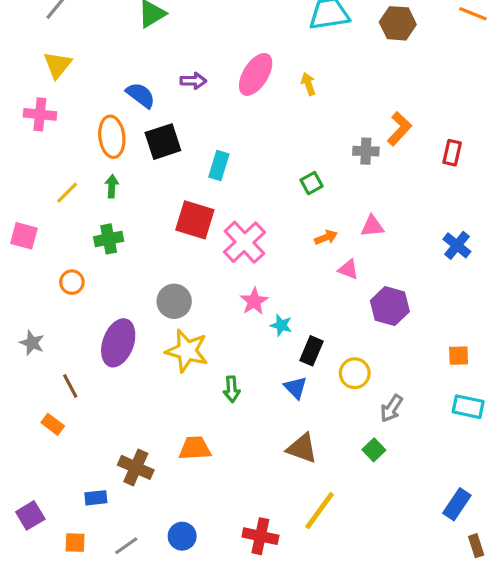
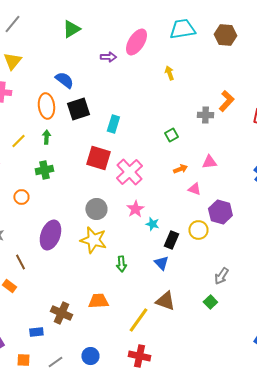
pink ellipse: (256, 74) -> (136, 42), moved
purple arrow: (193, 81) -> (108, 57), moved
gray circle: (174, 301) -> (96, 209), moved
yellow circle: (355, 373) -> (198, 230), moved
yellow line: (320, 511) -> (138, 320), moved

